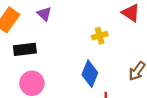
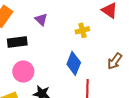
purple triangle: (44, 14) -> (41, 19), moved

